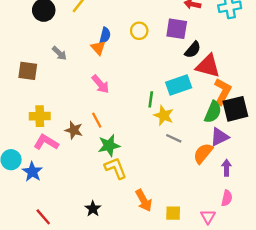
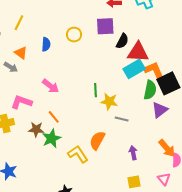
orange triangle: (98, 48) -> (21, 53), moved
cyan rectangle: (179, 85) -> (134, 69), moved
orange L-shape: (223, 92) -> (155, 71), turned -40
pink L-shape: (46, 142) -> (21, 102), moved
green star: (109, 146) -> (52, 138), moved
orange semicircle: (203, 153) -> (97, 140), moved
purple arrow: (227, 168) -> (133, 153), moved
orange arrow: (144, 200) -> (167, 148), moved

